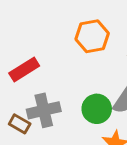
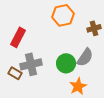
red rectangle: (24, 70) -> (18, 37), turned -30

